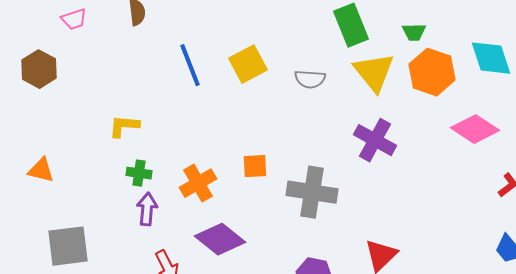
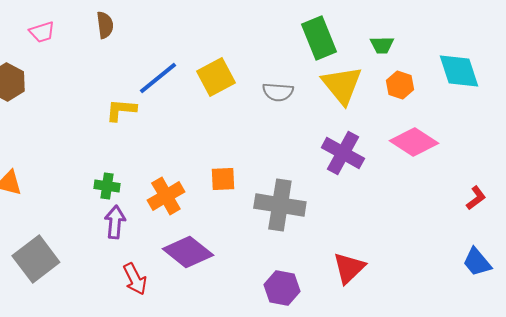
blue line: (190, 65) -> (158, 78), turned 72
orange hexagon: (432, 72) -> (400, 85), size x0.6
yellow L-shape: (124, 126) -> (121, 110), moved
pink diamond: (475, 129) -> (414, 142), moved
gray square: (68, 246) -> (36, 259), turned -30

